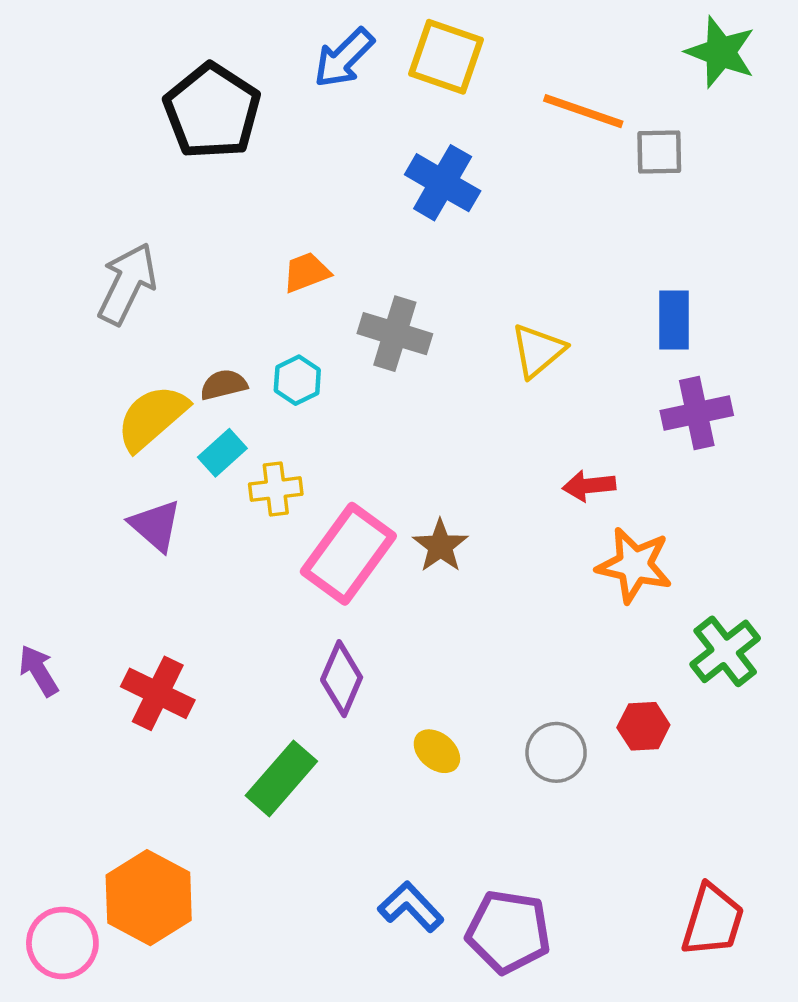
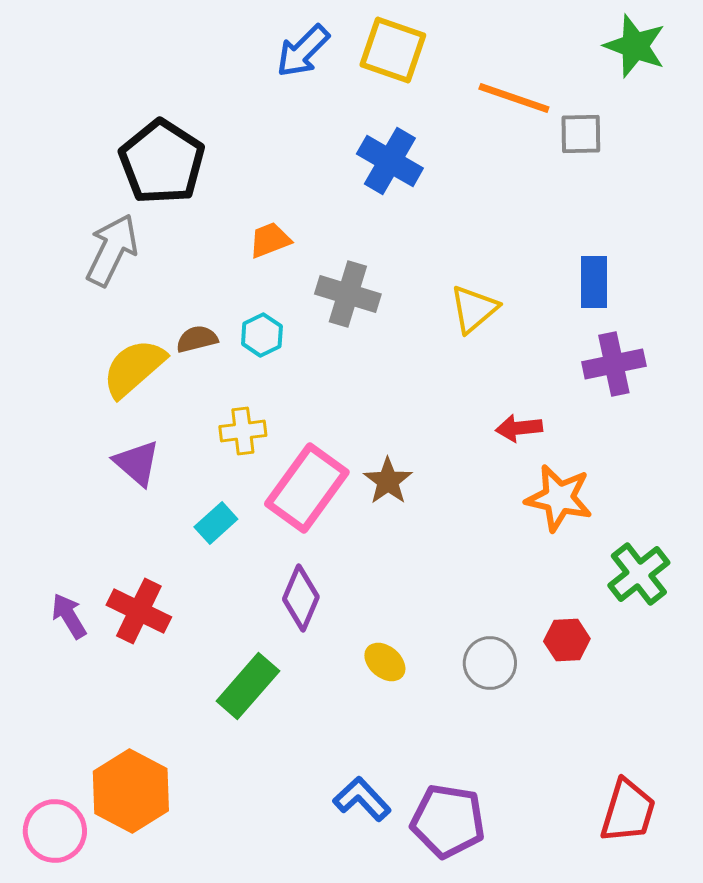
black pentagon: (212, 111) -> (162, 162), moved
cyan rectangle: (222, 453) -> (216, 523), moved
purple arrow: (39, 671) -> (69, 616), moved

